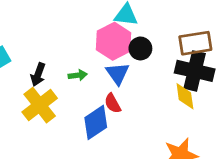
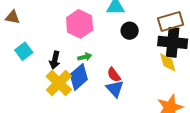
pink hexagon: (114, 41) -> (80, 24), moved
blue triangle: (118, 73) -> (115, 89), moved
blue diamond: (96, 122) -> (79, 77), moved

